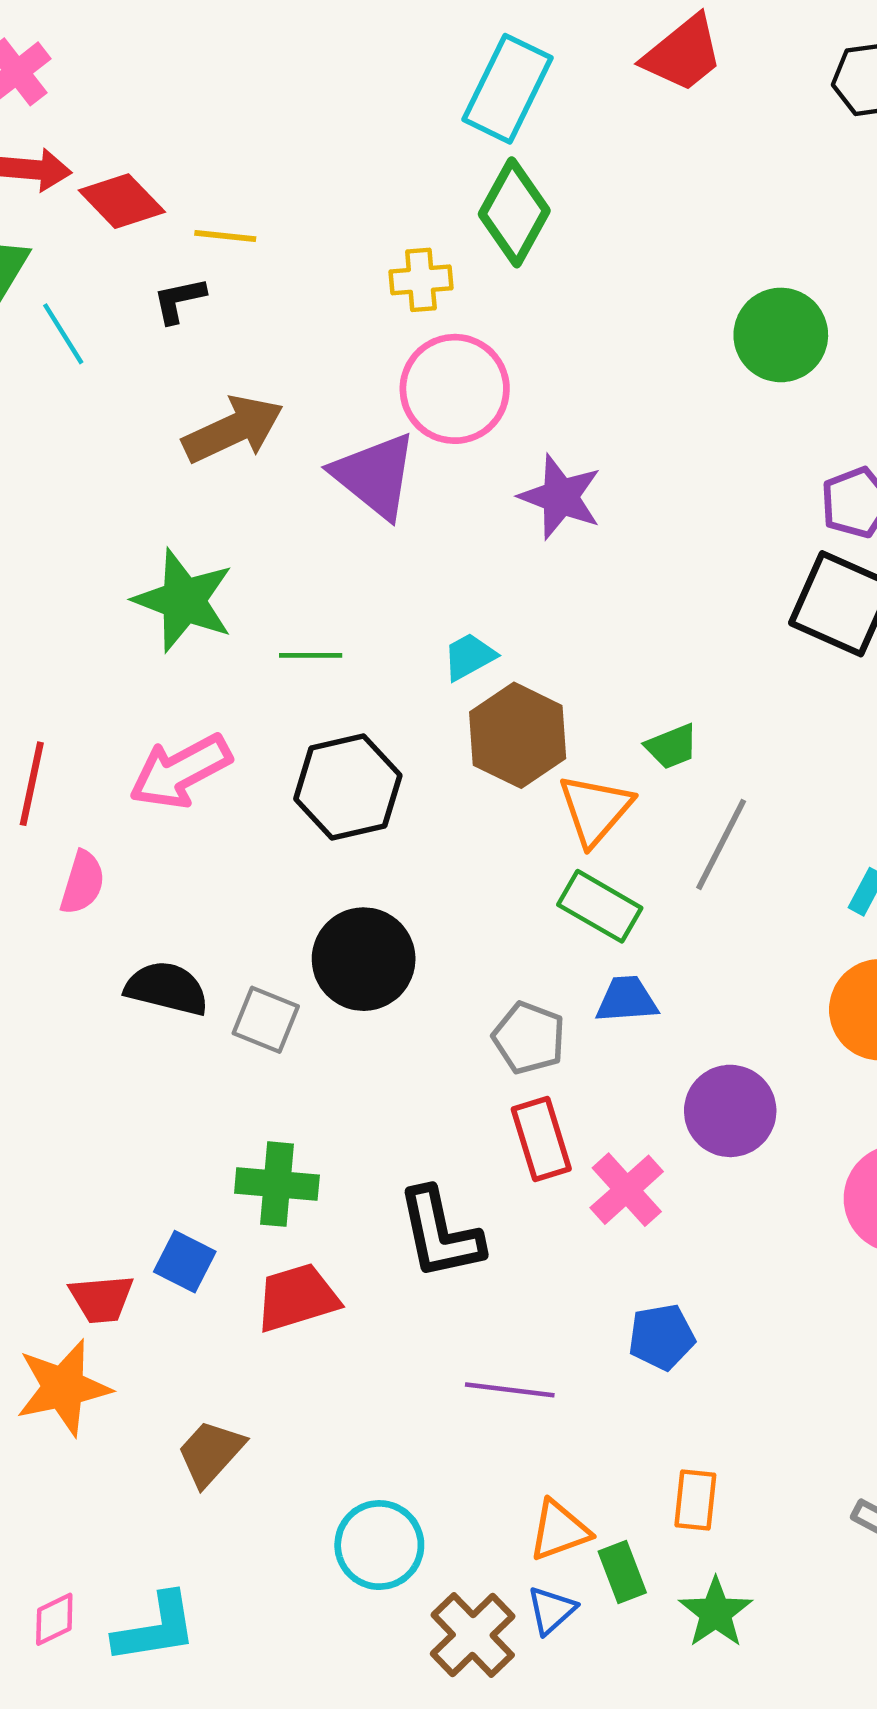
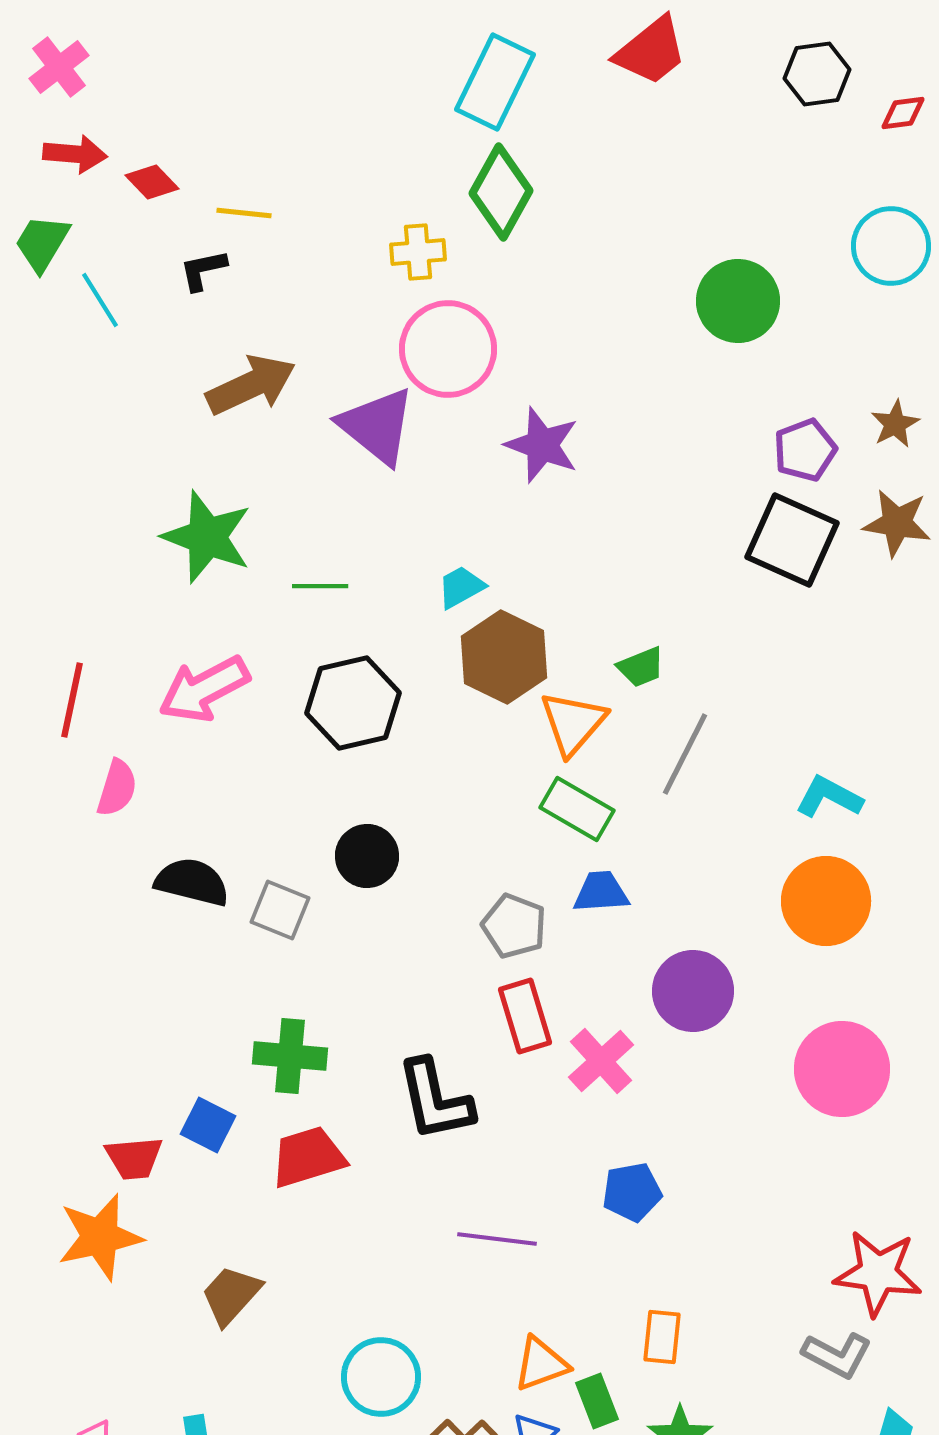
red diamond: (122, 201) -> (152, 182), size x0.7
black circle: (364, 959) -> (367, 856), size x0.7

